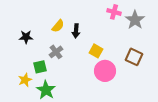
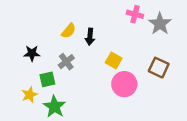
black star: (26, 37) -> (32, 53), moved

